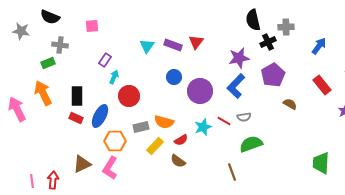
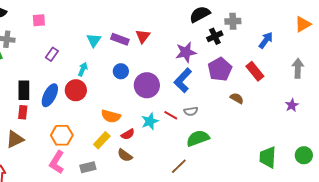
black semicircle: (253, 20) -> (200, 14), turned 75
cyan arrow: (114, 77) -> (83, 69), moved
red rectangle: (322, 85) -> (255, 71), moved
blue ellipse: (100, 116) -> (50, 95), moved
red rectangle: (76, 118) -> (23, 112), turned 72
gray rectangle: (141, 127) -> (88, 167), moved
brown triangle: (82, 164) -> (15, 139), moved
brown line: (232, 172) -> (179, 166), turned 66

